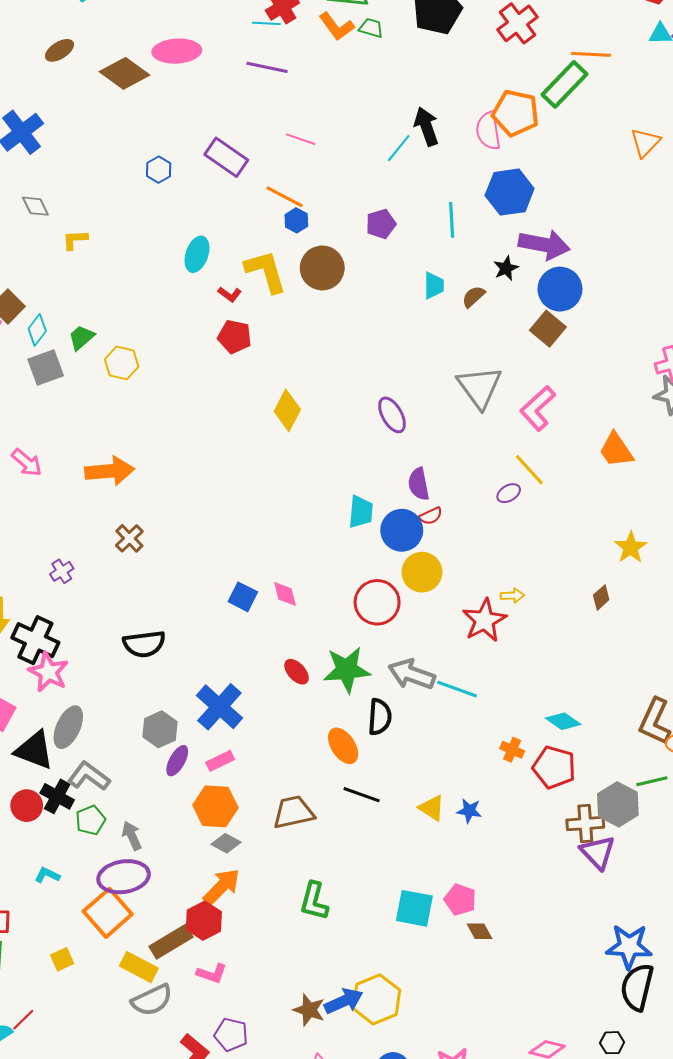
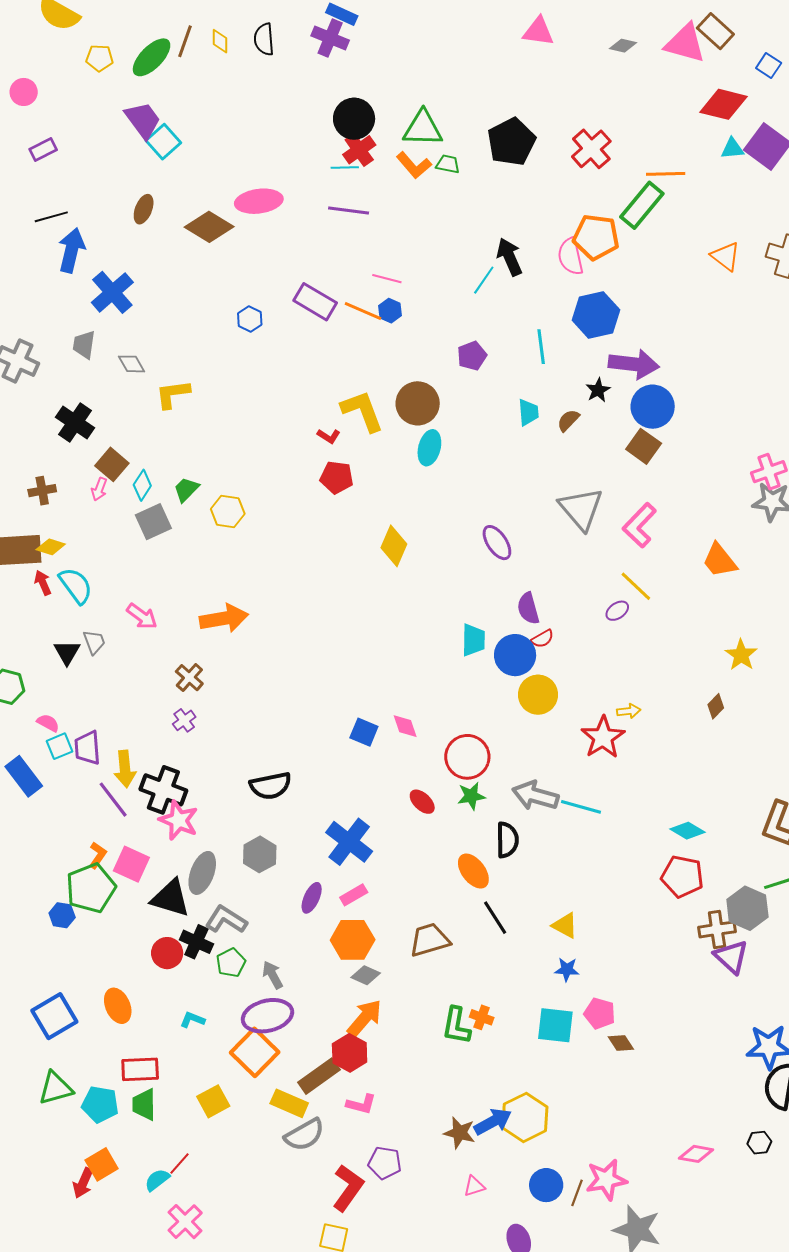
brown ellipse: (59, 50) -> (144, 209), turned -32
orange triangle: (645, 143) -> (726, 256), turned -32
orange line: (285, 197) -> (363, 311), moved
blue hexagon: (296, 220) -> (390, 311), moved
yellow L-shape: (75, 240) -> (173, 394), size x1.4
cyan ellipse: (197, 254) -> (429, 448), moved
brown cross: (129, 538) -> (189, 678), moved
red circle: (377, 602) -> (467, 757), moved
green star: (347, 670) -> (471, 796), size x0.6
gray hexagon: (160, 729) -> (260, 854), moved
orange cross: (512, 750) -> (482, 1017), moved
black line: (362, 795) -> (495, 918), turned 42
blue star: (469, 811) -> (567, 970), moved
yellow square: (62, 959) -> (213, 1101), size x1.4

